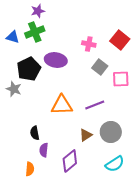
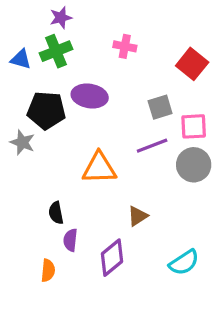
pink cross: (89, 44) -> (125, 46), moved
gray square: (100, 67) -> (160, 107), turned 35
black pentagon: (29, 69) -> (46, 110), turned 30
purple line: (95, 105) -> (152, 146), moved
gray circle: (111, 132) -> (194, 165), moved

